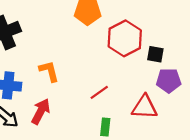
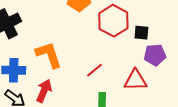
orange L-shape: (49, 71) -> (49, 55), size x1.4

